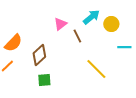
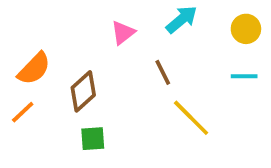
yellow circle: (111, 24) -> (246, 29), moved
brown line: (77, 36) -> (163, 72), moved

